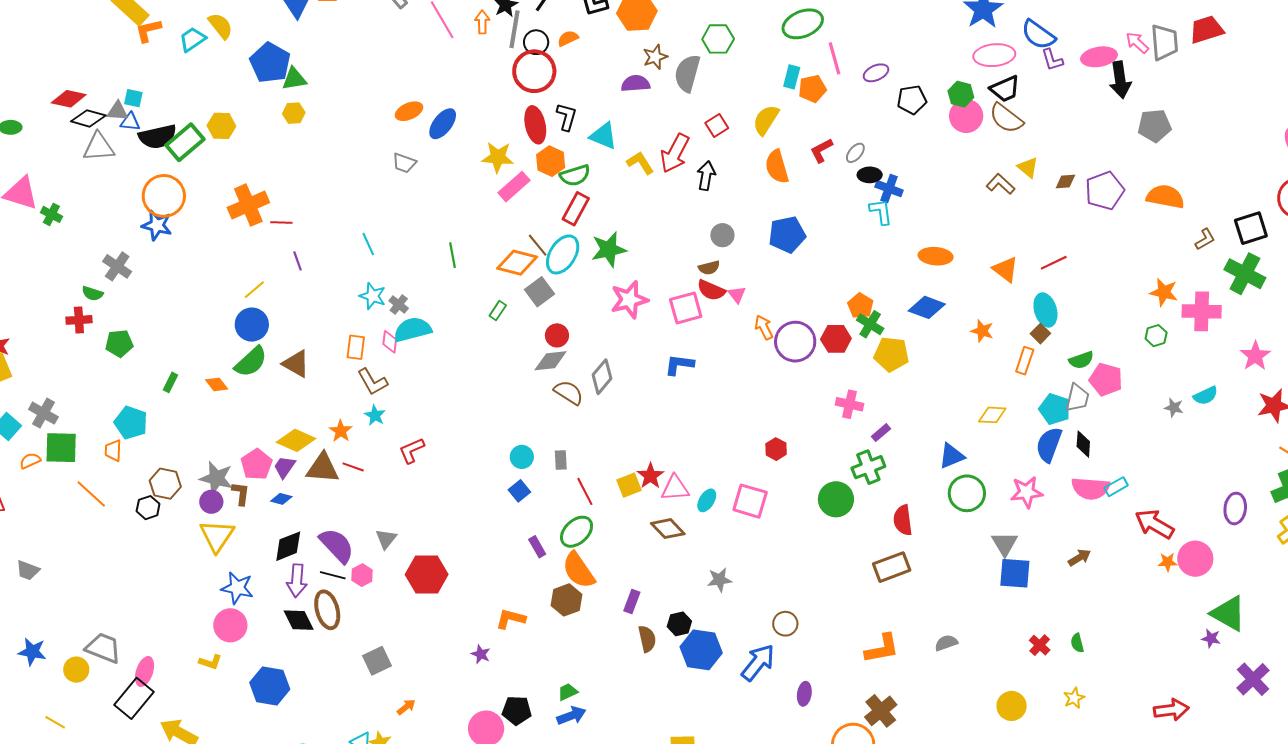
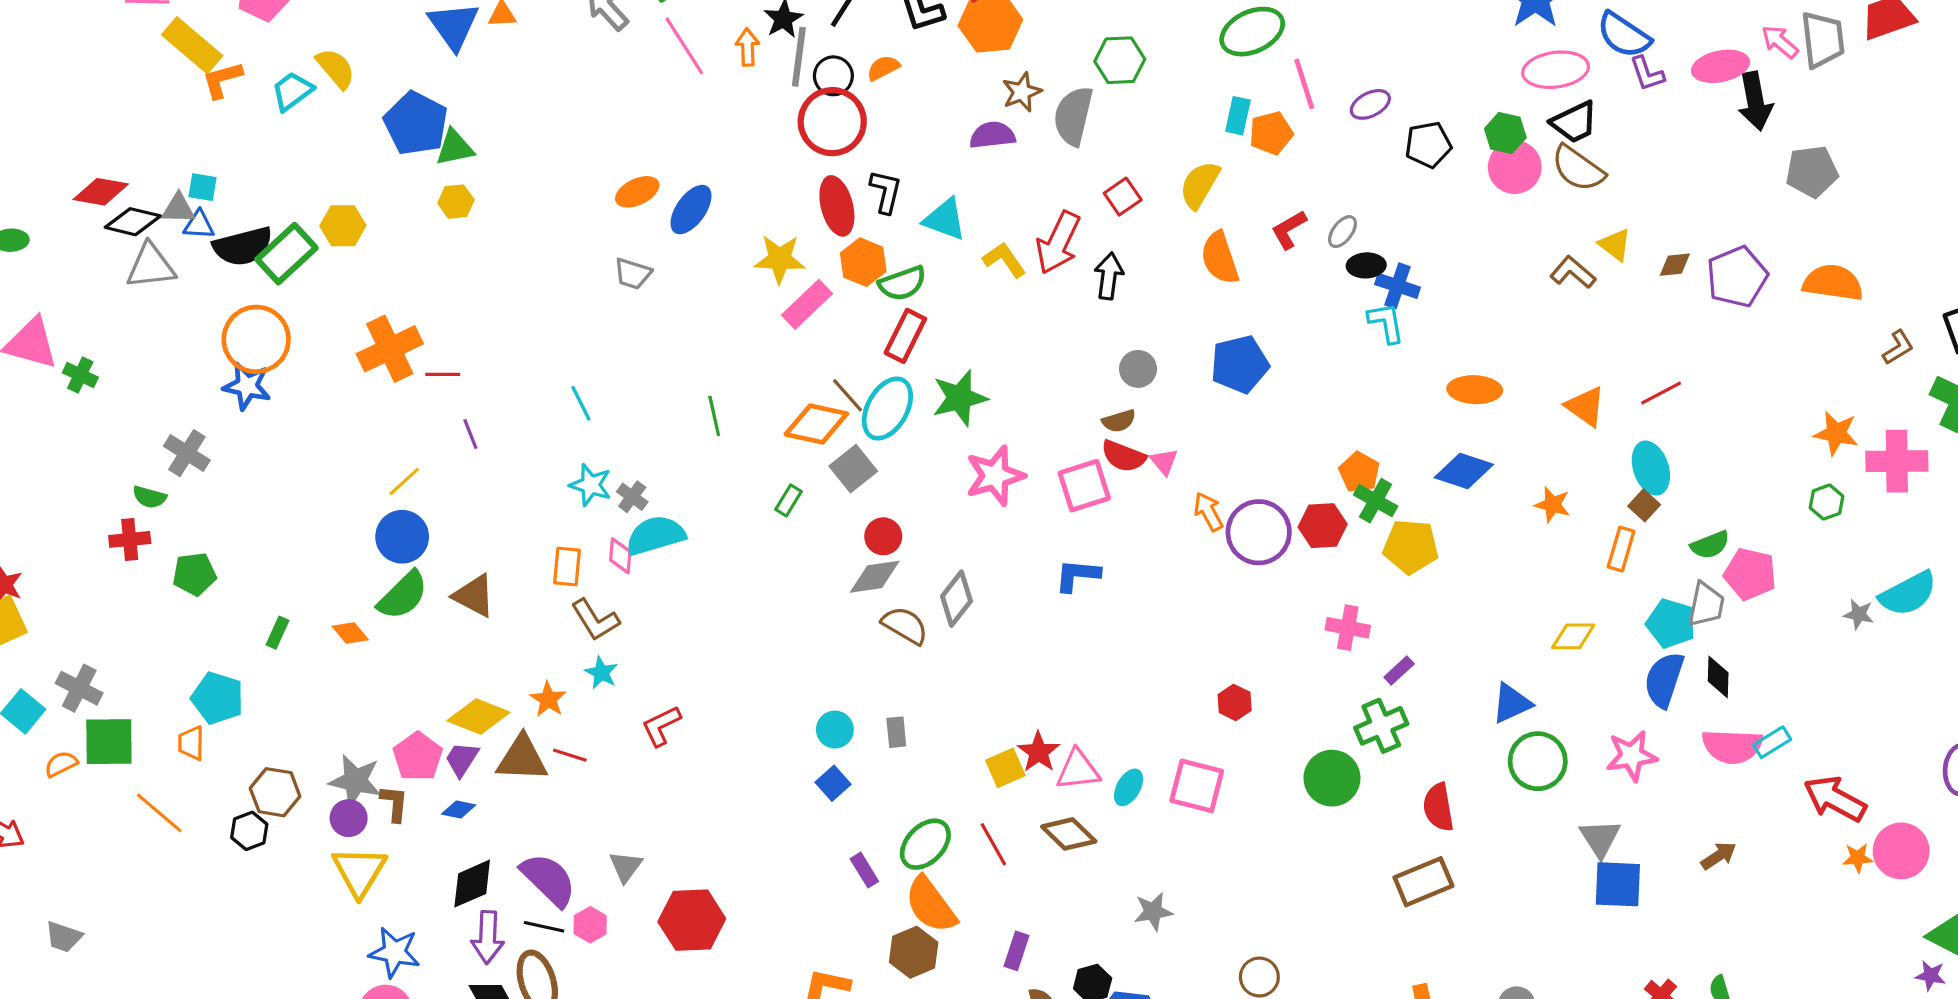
cyan semicircle: (1206, 396) -> (1908, 594), size x1.5
red line: (585, 491) -> (993, 844), moved

